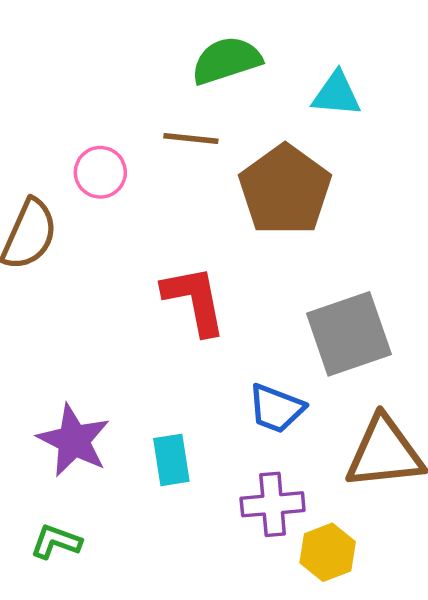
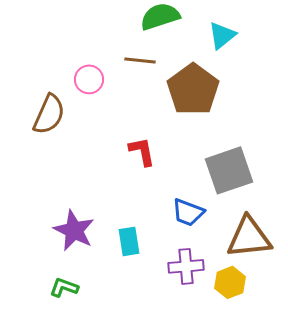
cyan triangle: (337, 94) -> (222, 35), turned -44
red L-shape: (194, 300) -> (142, 151), size x0.7
yellow hexagon: (328, 552) -> (230, 282), moved

